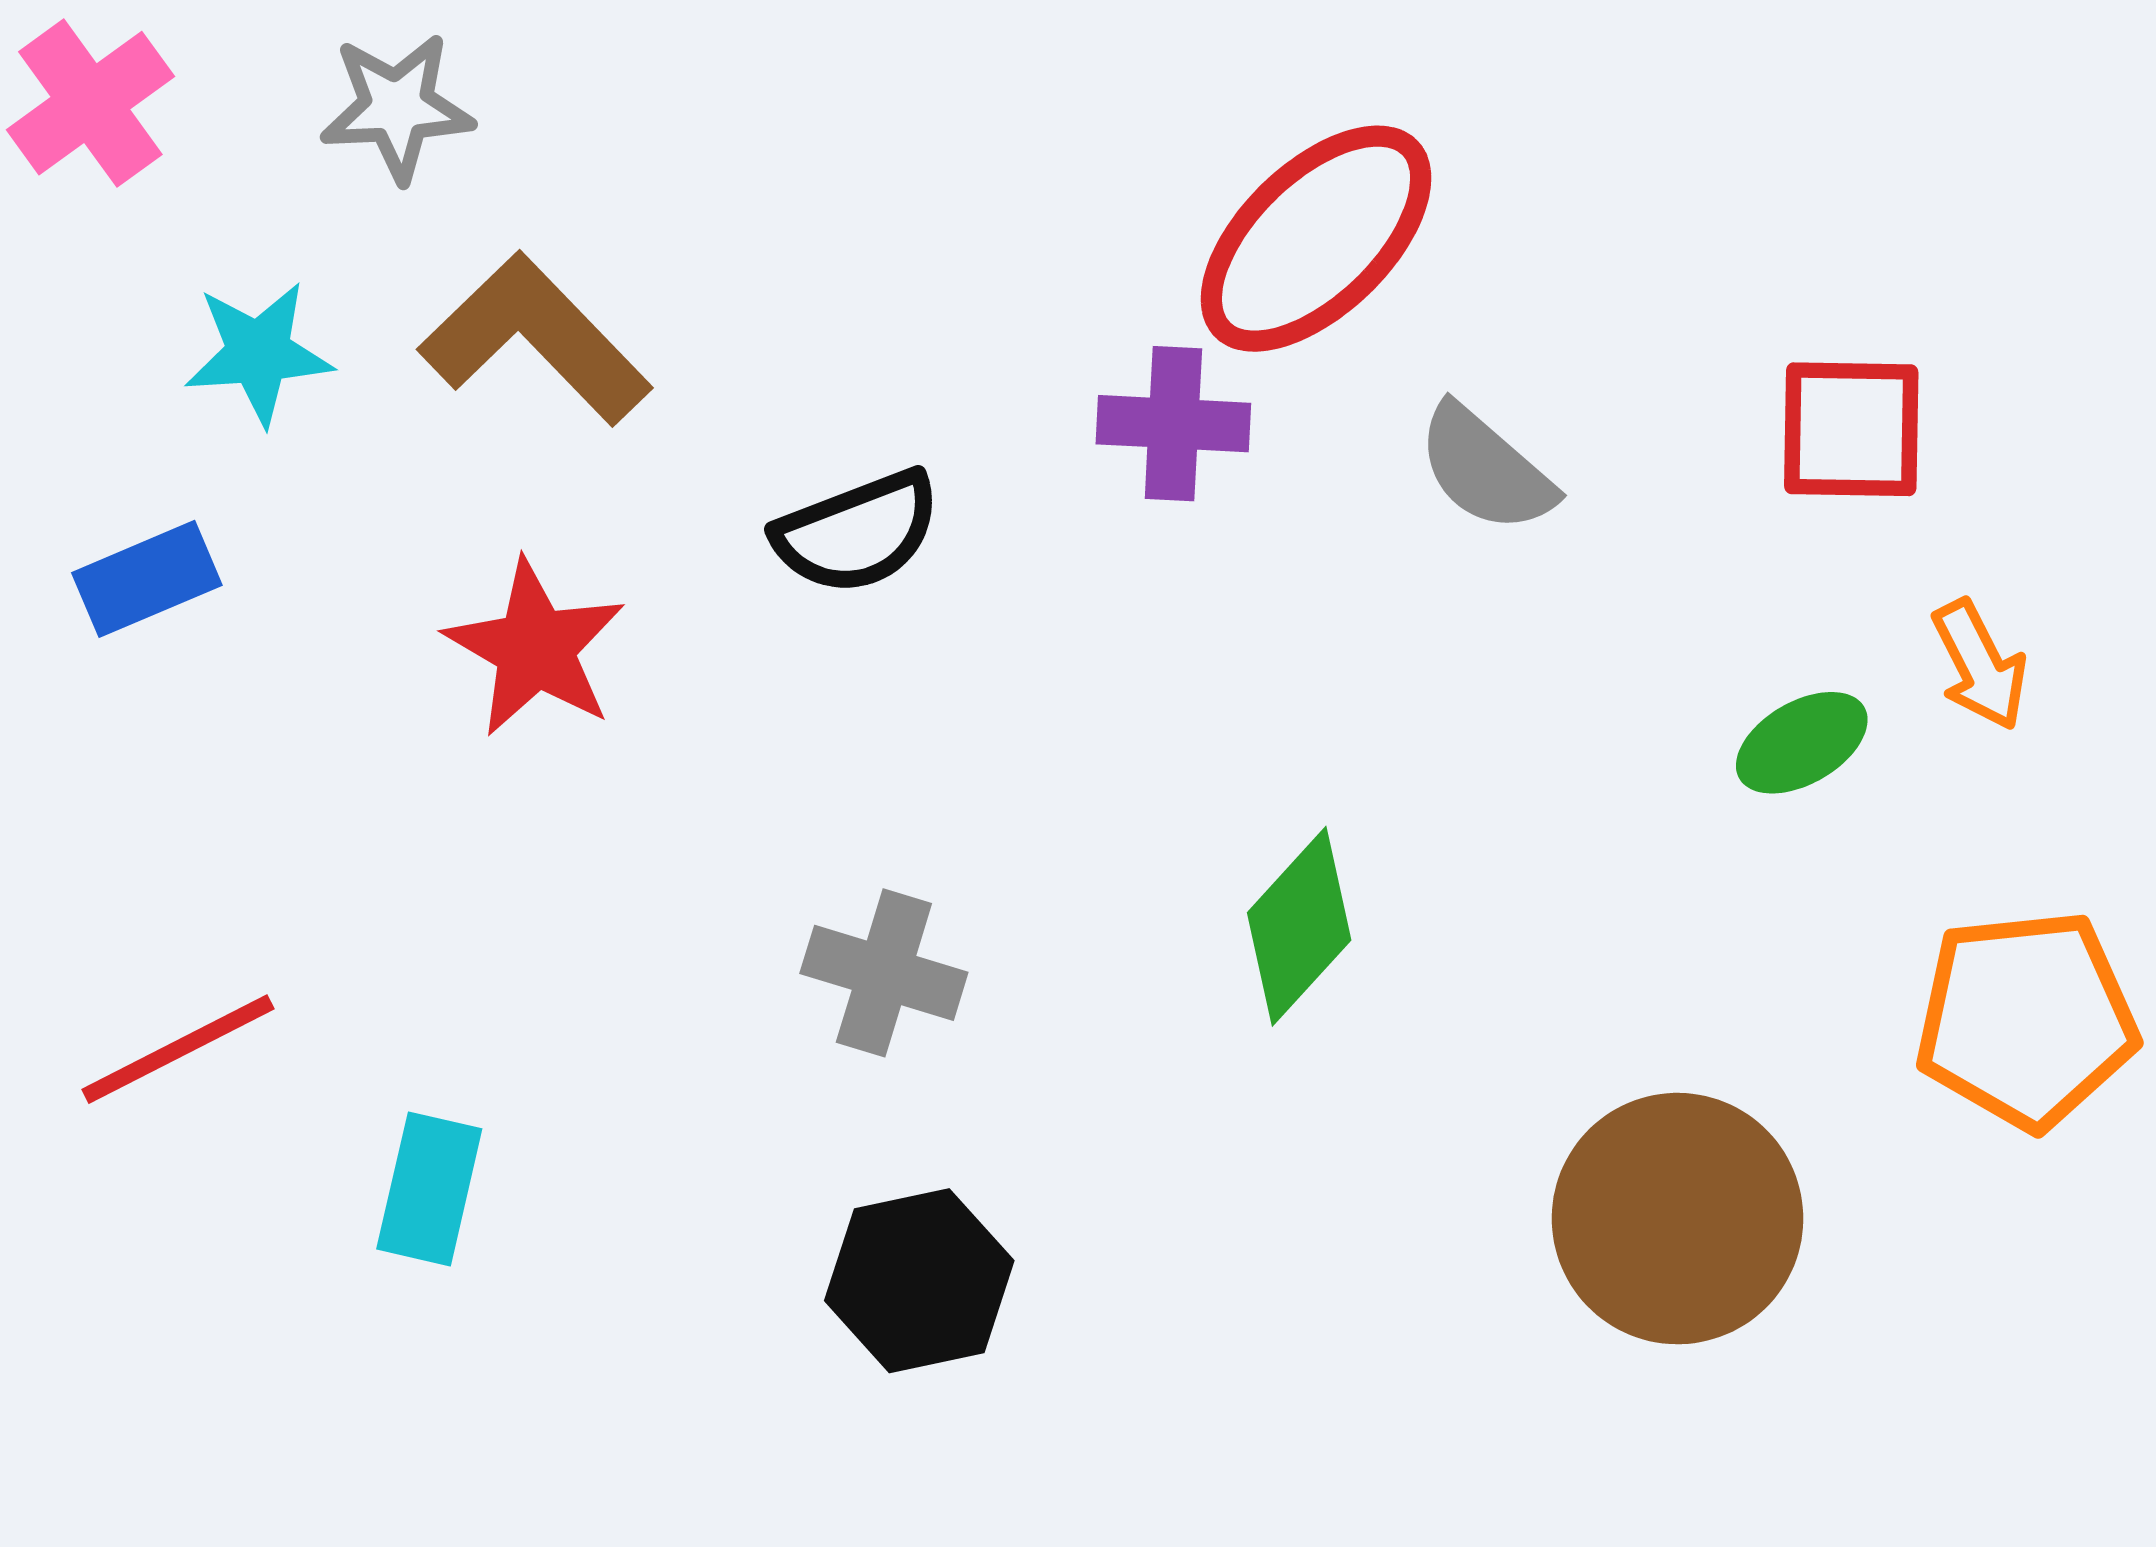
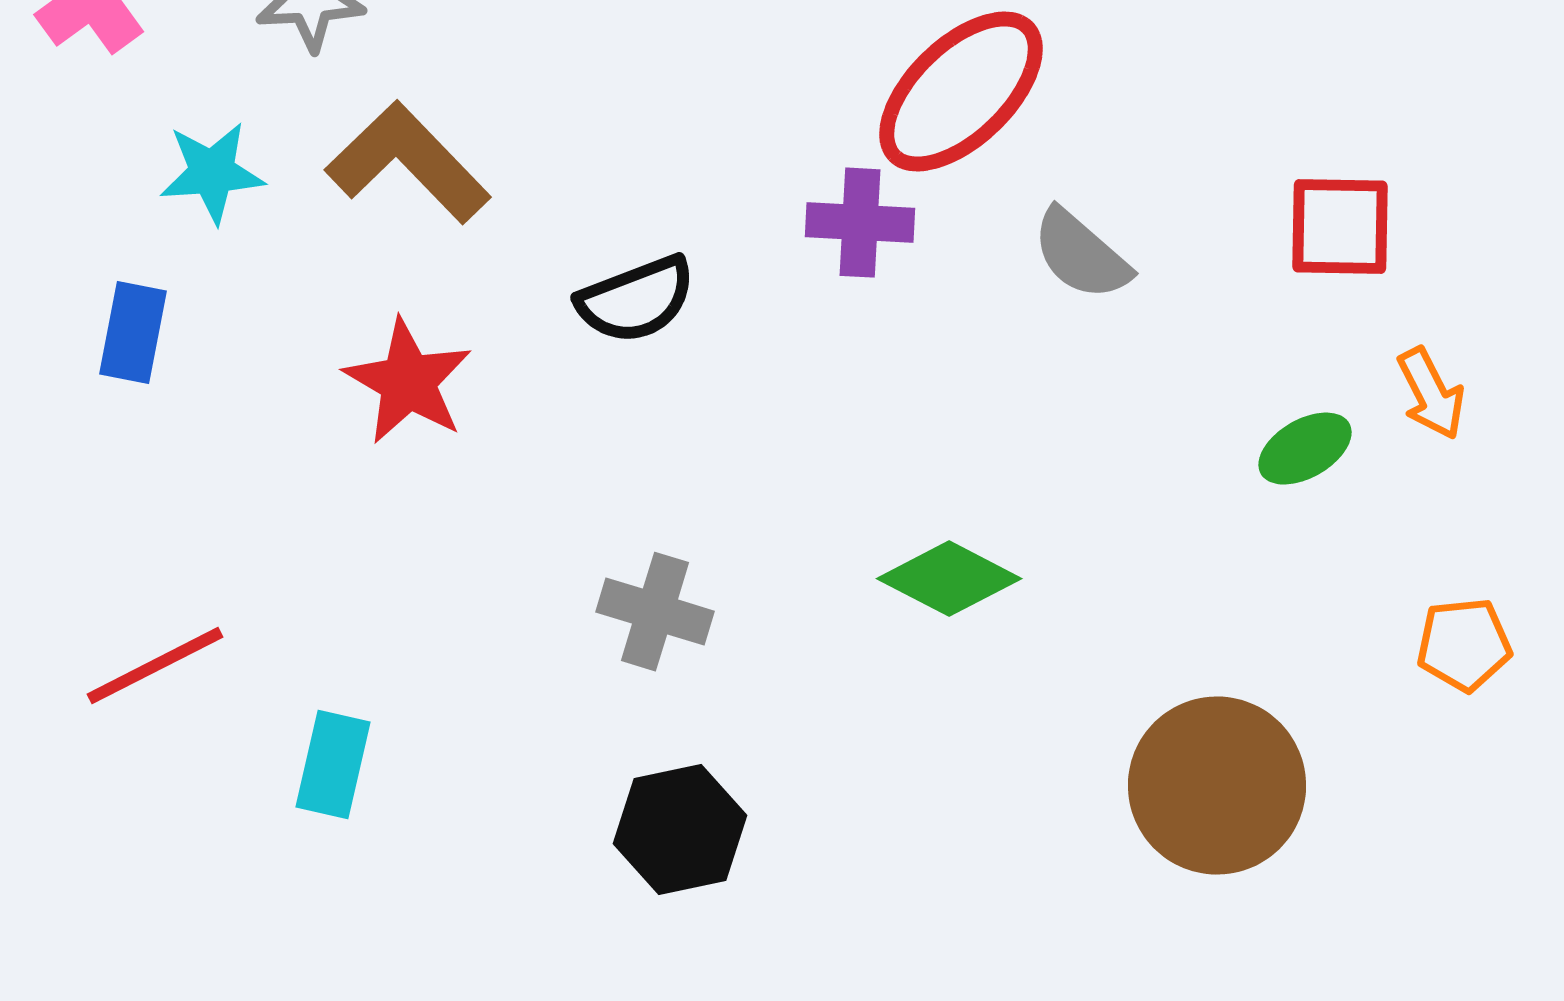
blue rectangle: (147, 579) -> (133, 333), turned -56
green diamond: (1299, 926) -> (949, 579), turned 75
orange pentagon: (2026, 1019) -> (1464, 645), size x0.6

